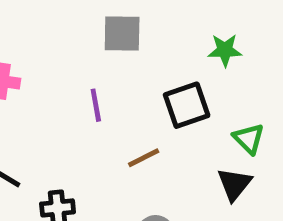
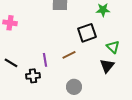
purple line: (96, 105) -> (45, 60), moved

